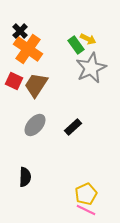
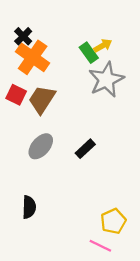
yellow arrow: (88, 39) -> (103, 46), turned -56
yellow pentagon: (86, 194) -> (113, 221), moved

